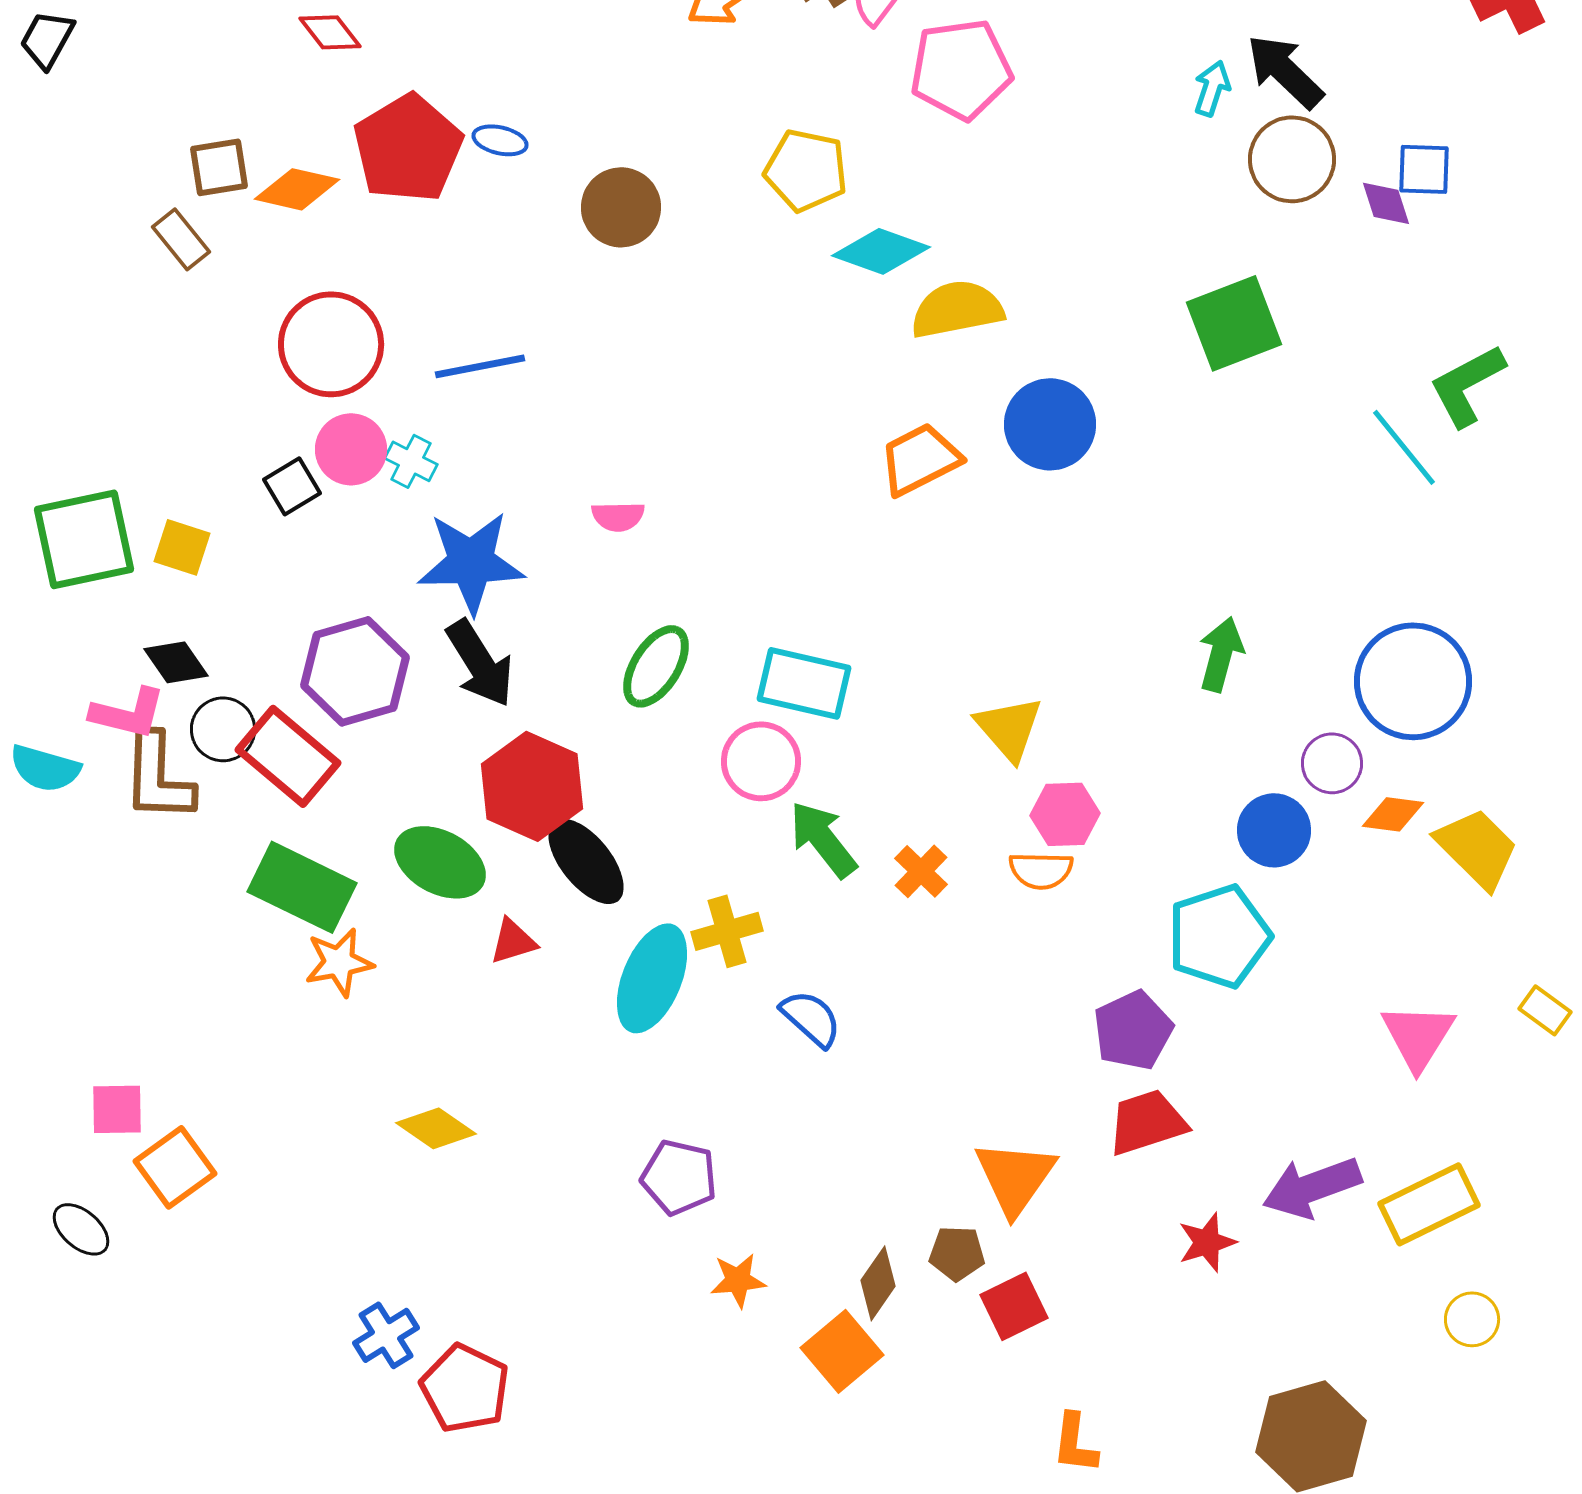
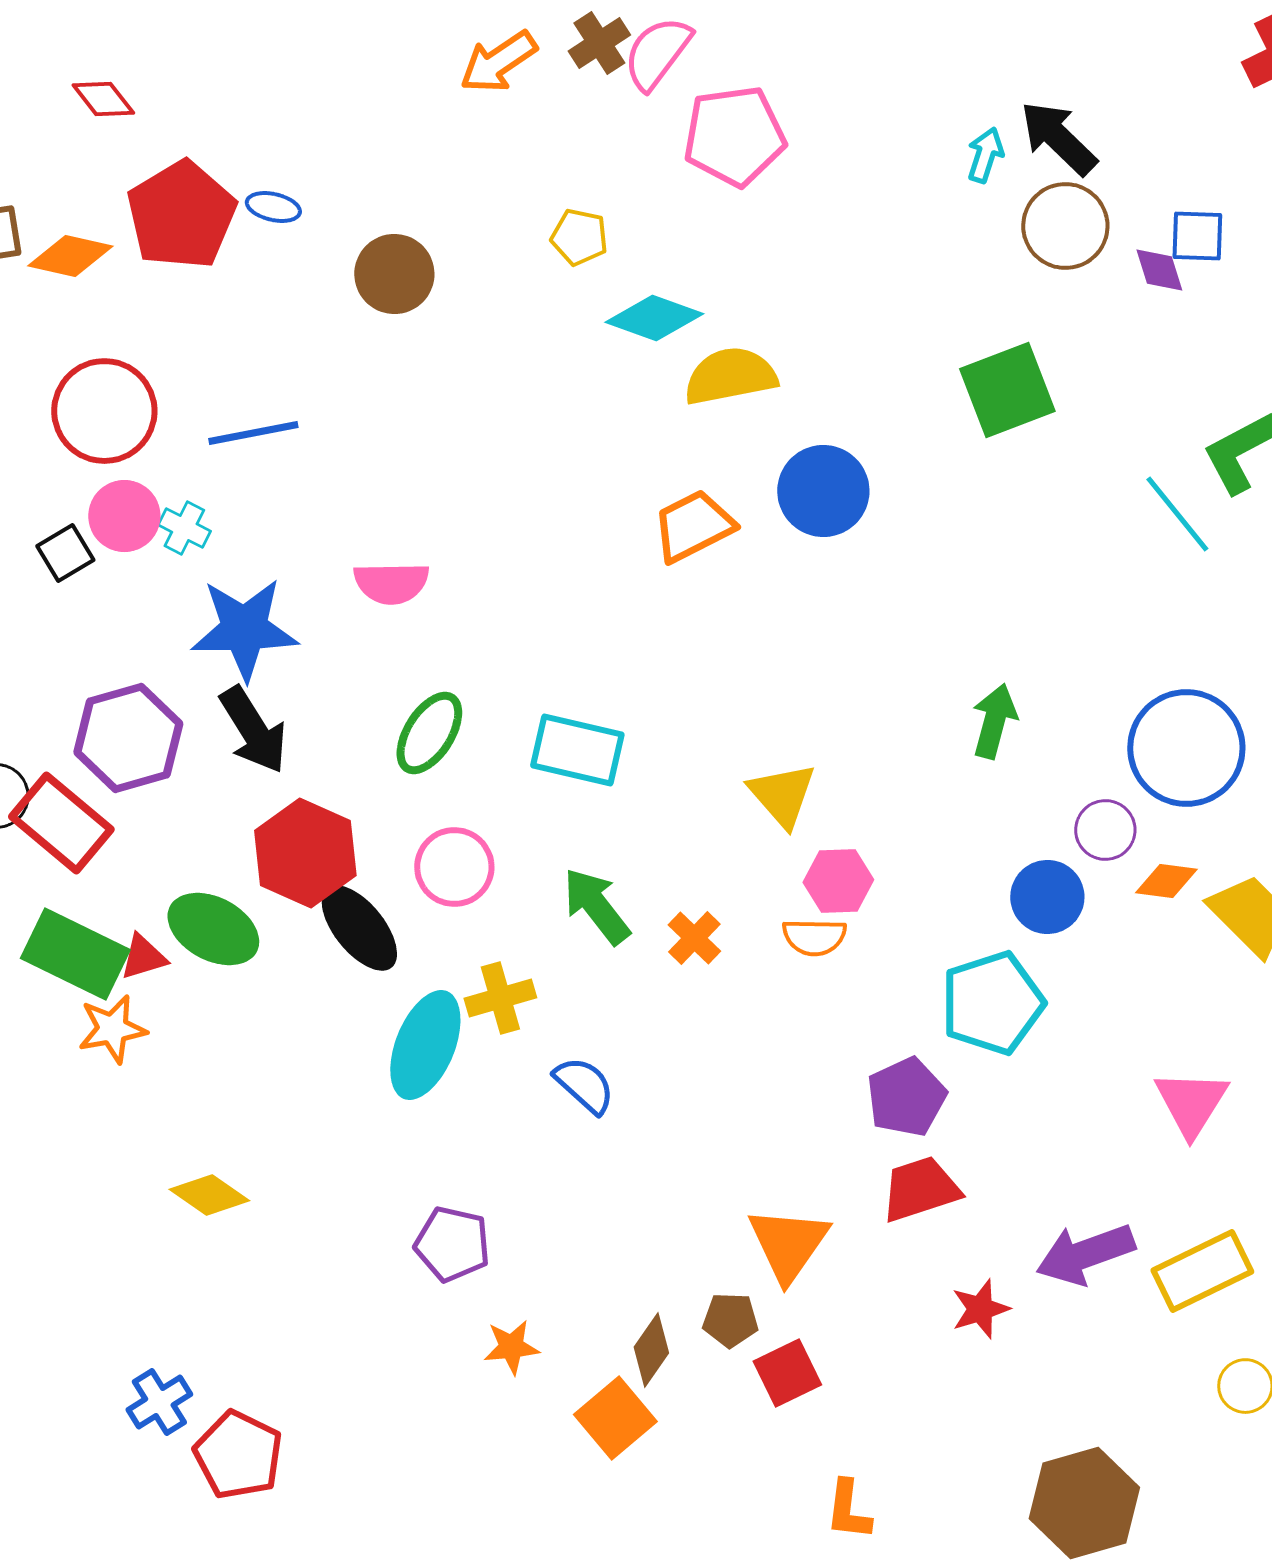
yellow pentagon: (806, 170) -> (579, 237), size x0.7
pink semicircle: (618, 516) -> (391, 583), size x1.4
pink circle: (761, 761) -> (454, 867), moved
red triangle: (513, 941) -> (143, 957), moved

